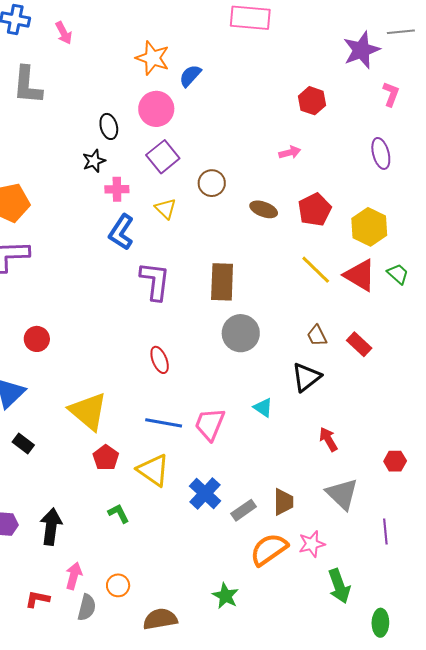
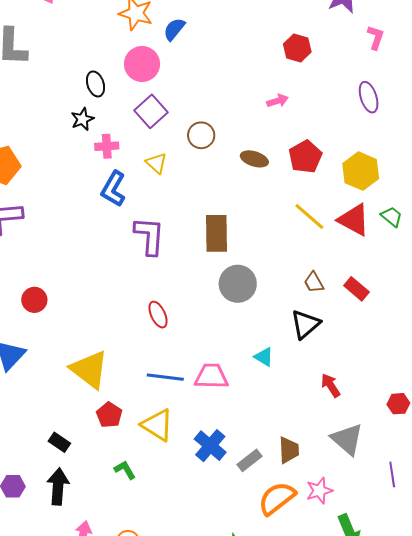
pink trapezoid: (210, 424) -> (211, 376), turned 72
black rectangle: (23, 443) -> (59, 442), moved

